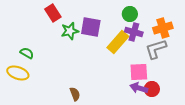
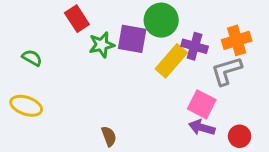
green circle: (130, 14) -> (161, 20), moved, size x1.5
green semicircle: (27, 53) -> (32, 58), moved
pink square: (139, 72) -> (202, 104), turned 30
red circle: (152, 89) -> (240, 136), moved

